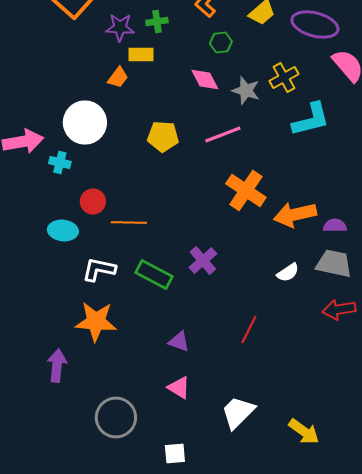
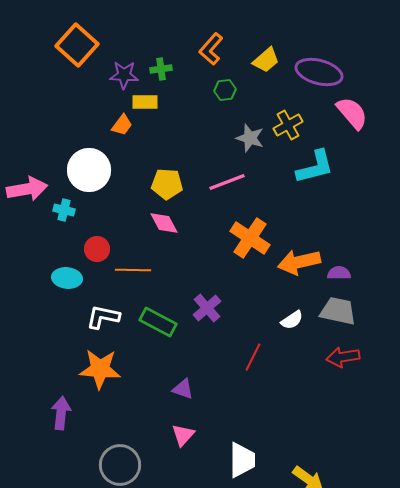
pink diamond: (205, 80) -> (164, 223), moved
red line: (249, 330) -> (253, 357), moved
pink triangle: (179, 388) -> (183, 435), turned 40
white trapezoid: (238, 412) -> (242, 460), turned 135

